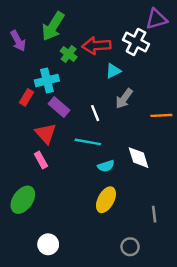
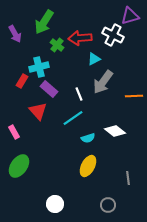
gray arrow: (124, 99) -> (103, 82), size x1.4
cyan line: (88, 142) -> (73, 118), turned -45
white diamond: (138, 158) -> (115, 131), turned -35
pink rectangle: (41, 160) -> (14, 132), moved
white circle: (48, 244) -> (55, 204), moved

